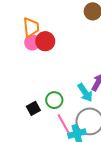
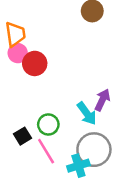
red circle: (45, 41) -> (35, 63), moved
pink line: (64, 124) -> (46, 151), moved

